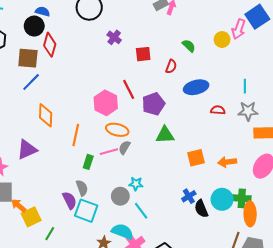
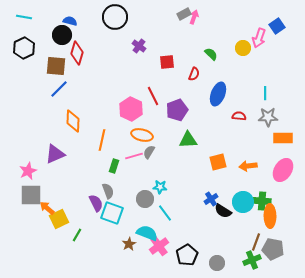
blue square: (257, 17) -> (277, 26), size x0.7
blue ellipse: (196, 87) -> (218, 94), turned -55
black semicircle: (201, 209) -> (223, 211), turned -36

